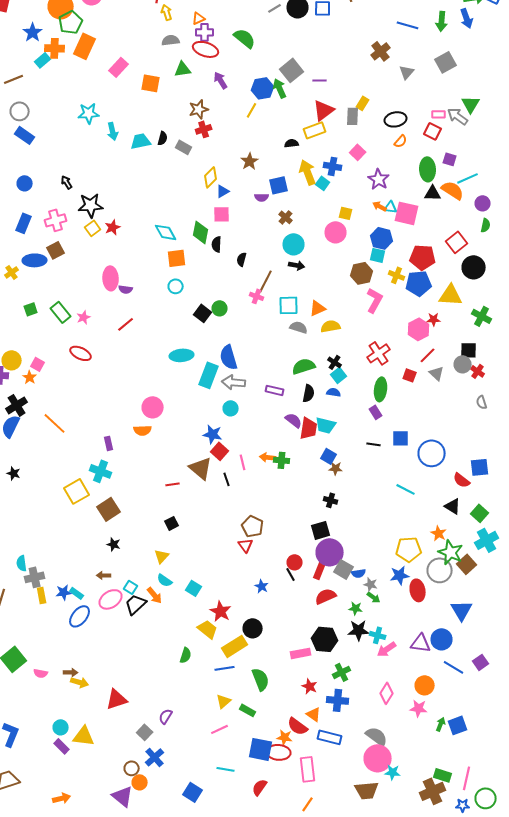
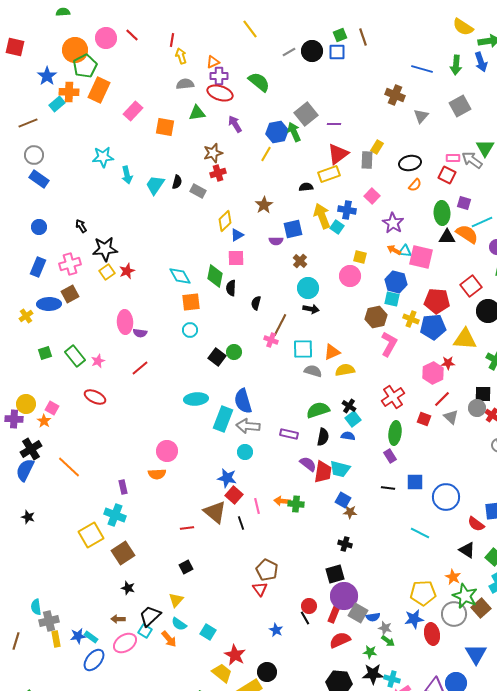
brown cross: (381, 51) -> (395, 95), turned -30
cyan trapezoid: (141, 141) -> (155, 185), turned -45
black trapezoid: (136, 604) -> (150, 616), moved

